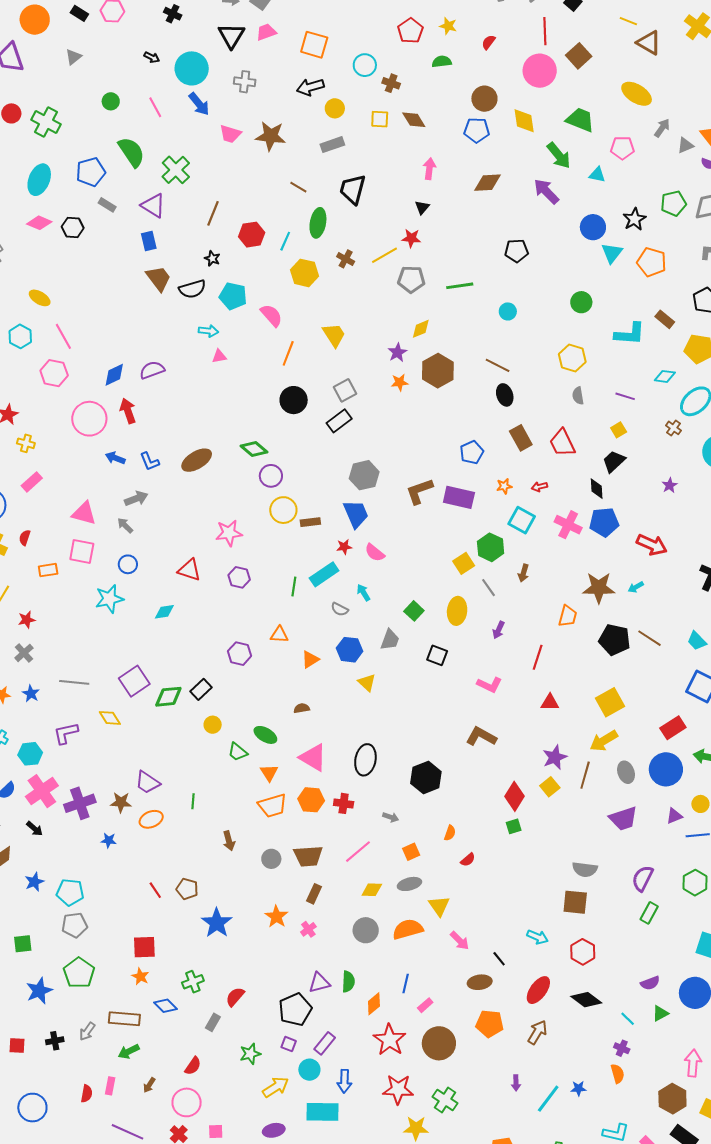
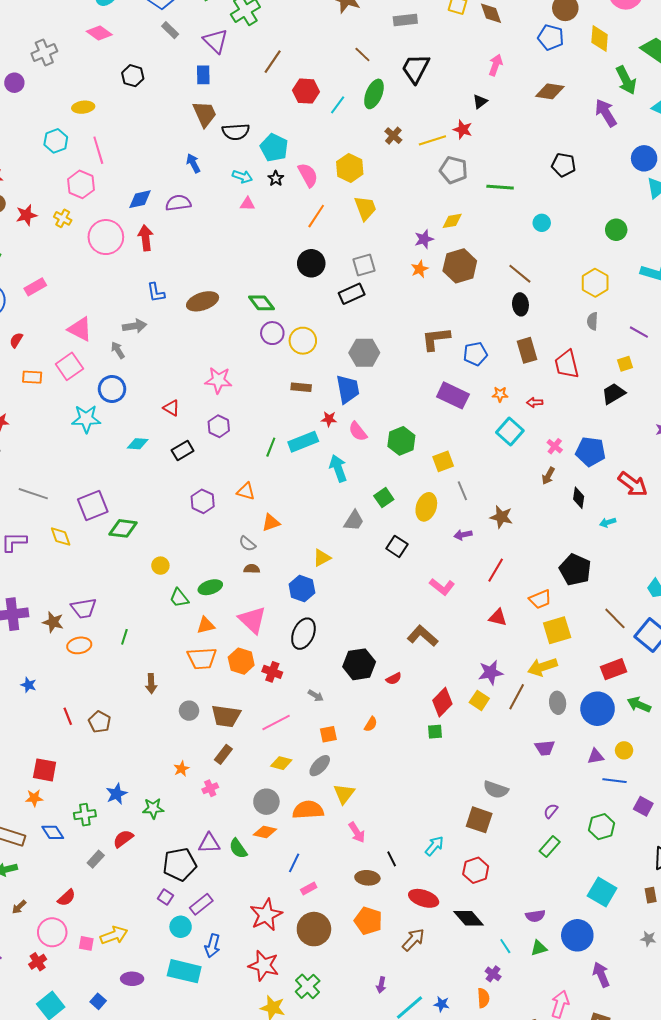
black hexagon: (73, 227) -> (133, 76), moved
black star: (212, 258) -> (276, 178), moved
yellow hexagon: (304, 273) -> (350, 168), moved
yellow ellipse: (40, 298) -> (83, 107), turned -50
orange star: (400, 382) -> (420, 269), turned -30
yellow cross: (26, 443) -> (63, 218), moved
blue arrow: (115, 458) -> (193, 163), moved, turned 30
black diamond: (597, 489) -> (579, 498), moved
brown L-shape: (419, 491) -> (436, 339), moved
yellow circle: (283, 510) -> (303, 341), moved
pink cross: (568, 525) -> (555, 446), size x0.6
green hexagon: (491, 547) -> (401, 441), moved
pink square: (82, 552) -> (69, 366), turned 32
blue circle: (128, 564) -> (112, 389), size x1.4
red triangle: (189, 570) -> (171, 408), size x0.7
brown arrow: (524, 573) -> (548, 476), moved
brown star: (599, 588) -> (501, 517), moved, size x0.7
cyan arrow: (363, 593) -> (338, 468), size x1.5
gray semicircle: (340, 609) -> (247, 544), moved
orange trapezoid: (568, 616) -> (540, 599), moved, turned 40
purple arrow: (499, 630) -> (463, 535), turned 42
brown line: (649, 638) -> (615, 618), moved
blue hexagon: (350, 650) -> (302, 589), moved
yellow triangle: (367, 683) -> (322, 558), turned 36
black rectangle: (201, 689) -> (183, 450), moved
green ellipse: (265, 735) -> (210, 587), turned -60
orange triangle: (269, 773) -> (206, 625), turned 36
purple trapezoid: (148, 782) -> (84, 608), turned -56
yellow square: (550, 787) -> (479, 700), turned -30
purple trapezoid: (623, 819) -> (545, 748), size x0.7
blue star: (109, 840) -> (29, 685), moved
red semicircle: (468, 860) -> (394, 679), moved
purple semicircle: (643, 878) -> (551, 811), size x0.6
gray ellipse: (409, 884) -> (320, 766), turned -45
orange star: (276, 917) -> (181, 769), size x0.7
blue star: (217, 923) -> (117, 794), moved, size x0.7
cyan arrow: (538, 937) -> (434, 846), turned -85
orange star: (140, 976) -> (34, 798), turned 30
green semicircle: (348, 982) -> (238, 848), turned 130
red ellipse: (538, 990) -> (424, 898), turned 60
orange diamond: (374, 1004) -> (265, 832), moved, turned 40
green star: (250, 1054) -> (153, 808), moved
yellow arrow: (276, 1087) -> (114, 935), moved
pink square: (216, 1131) -> (86, 943), moved

